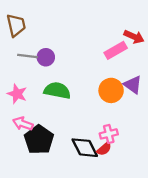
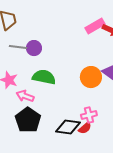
pink rectangle: (116, 50) -> (95, 26), moved
pink arrow: (23, 124) -> (25, 96), moved
black diamond: (85, 148) -> (68, 127), turned -55

